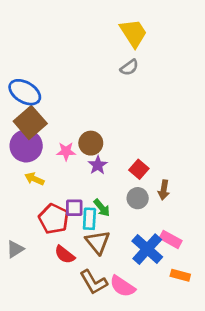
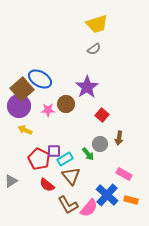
yellow trapezoid: (133, 33) -> (97, 24), turned 105
blue ellipse: (25, 92) -> (40, 79), moved
purple star: (98, 165) -> (87, 87), moved, size x1.6
red square: (139, 169) -> (102, 115), moved
green arrow: (102, 208) -> (88, 154), moved
cyan rectangle: (89, 219) -> (65, 159), turned 56
blue cross: (147, 249) -> (107, 195), moved
pink semicircle: (122, 286) -> (89, 208), turned -84

